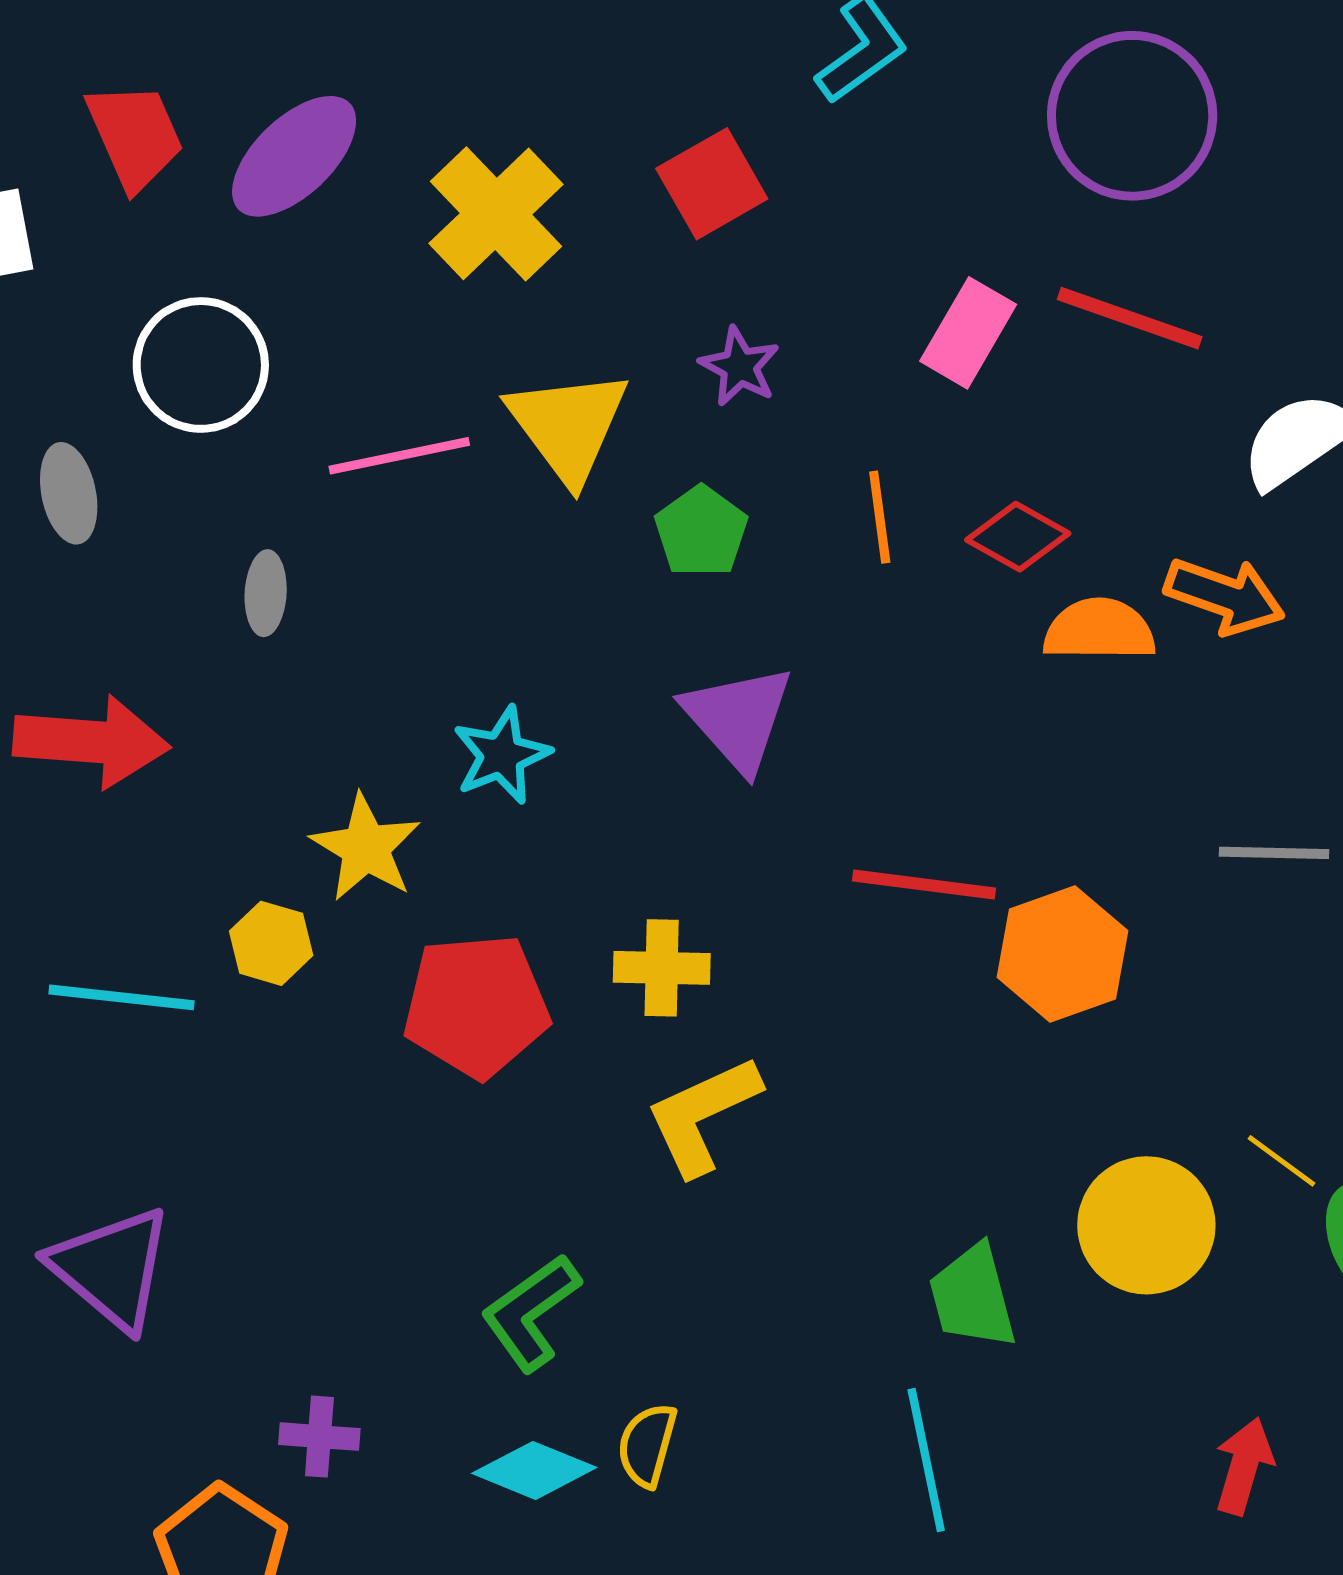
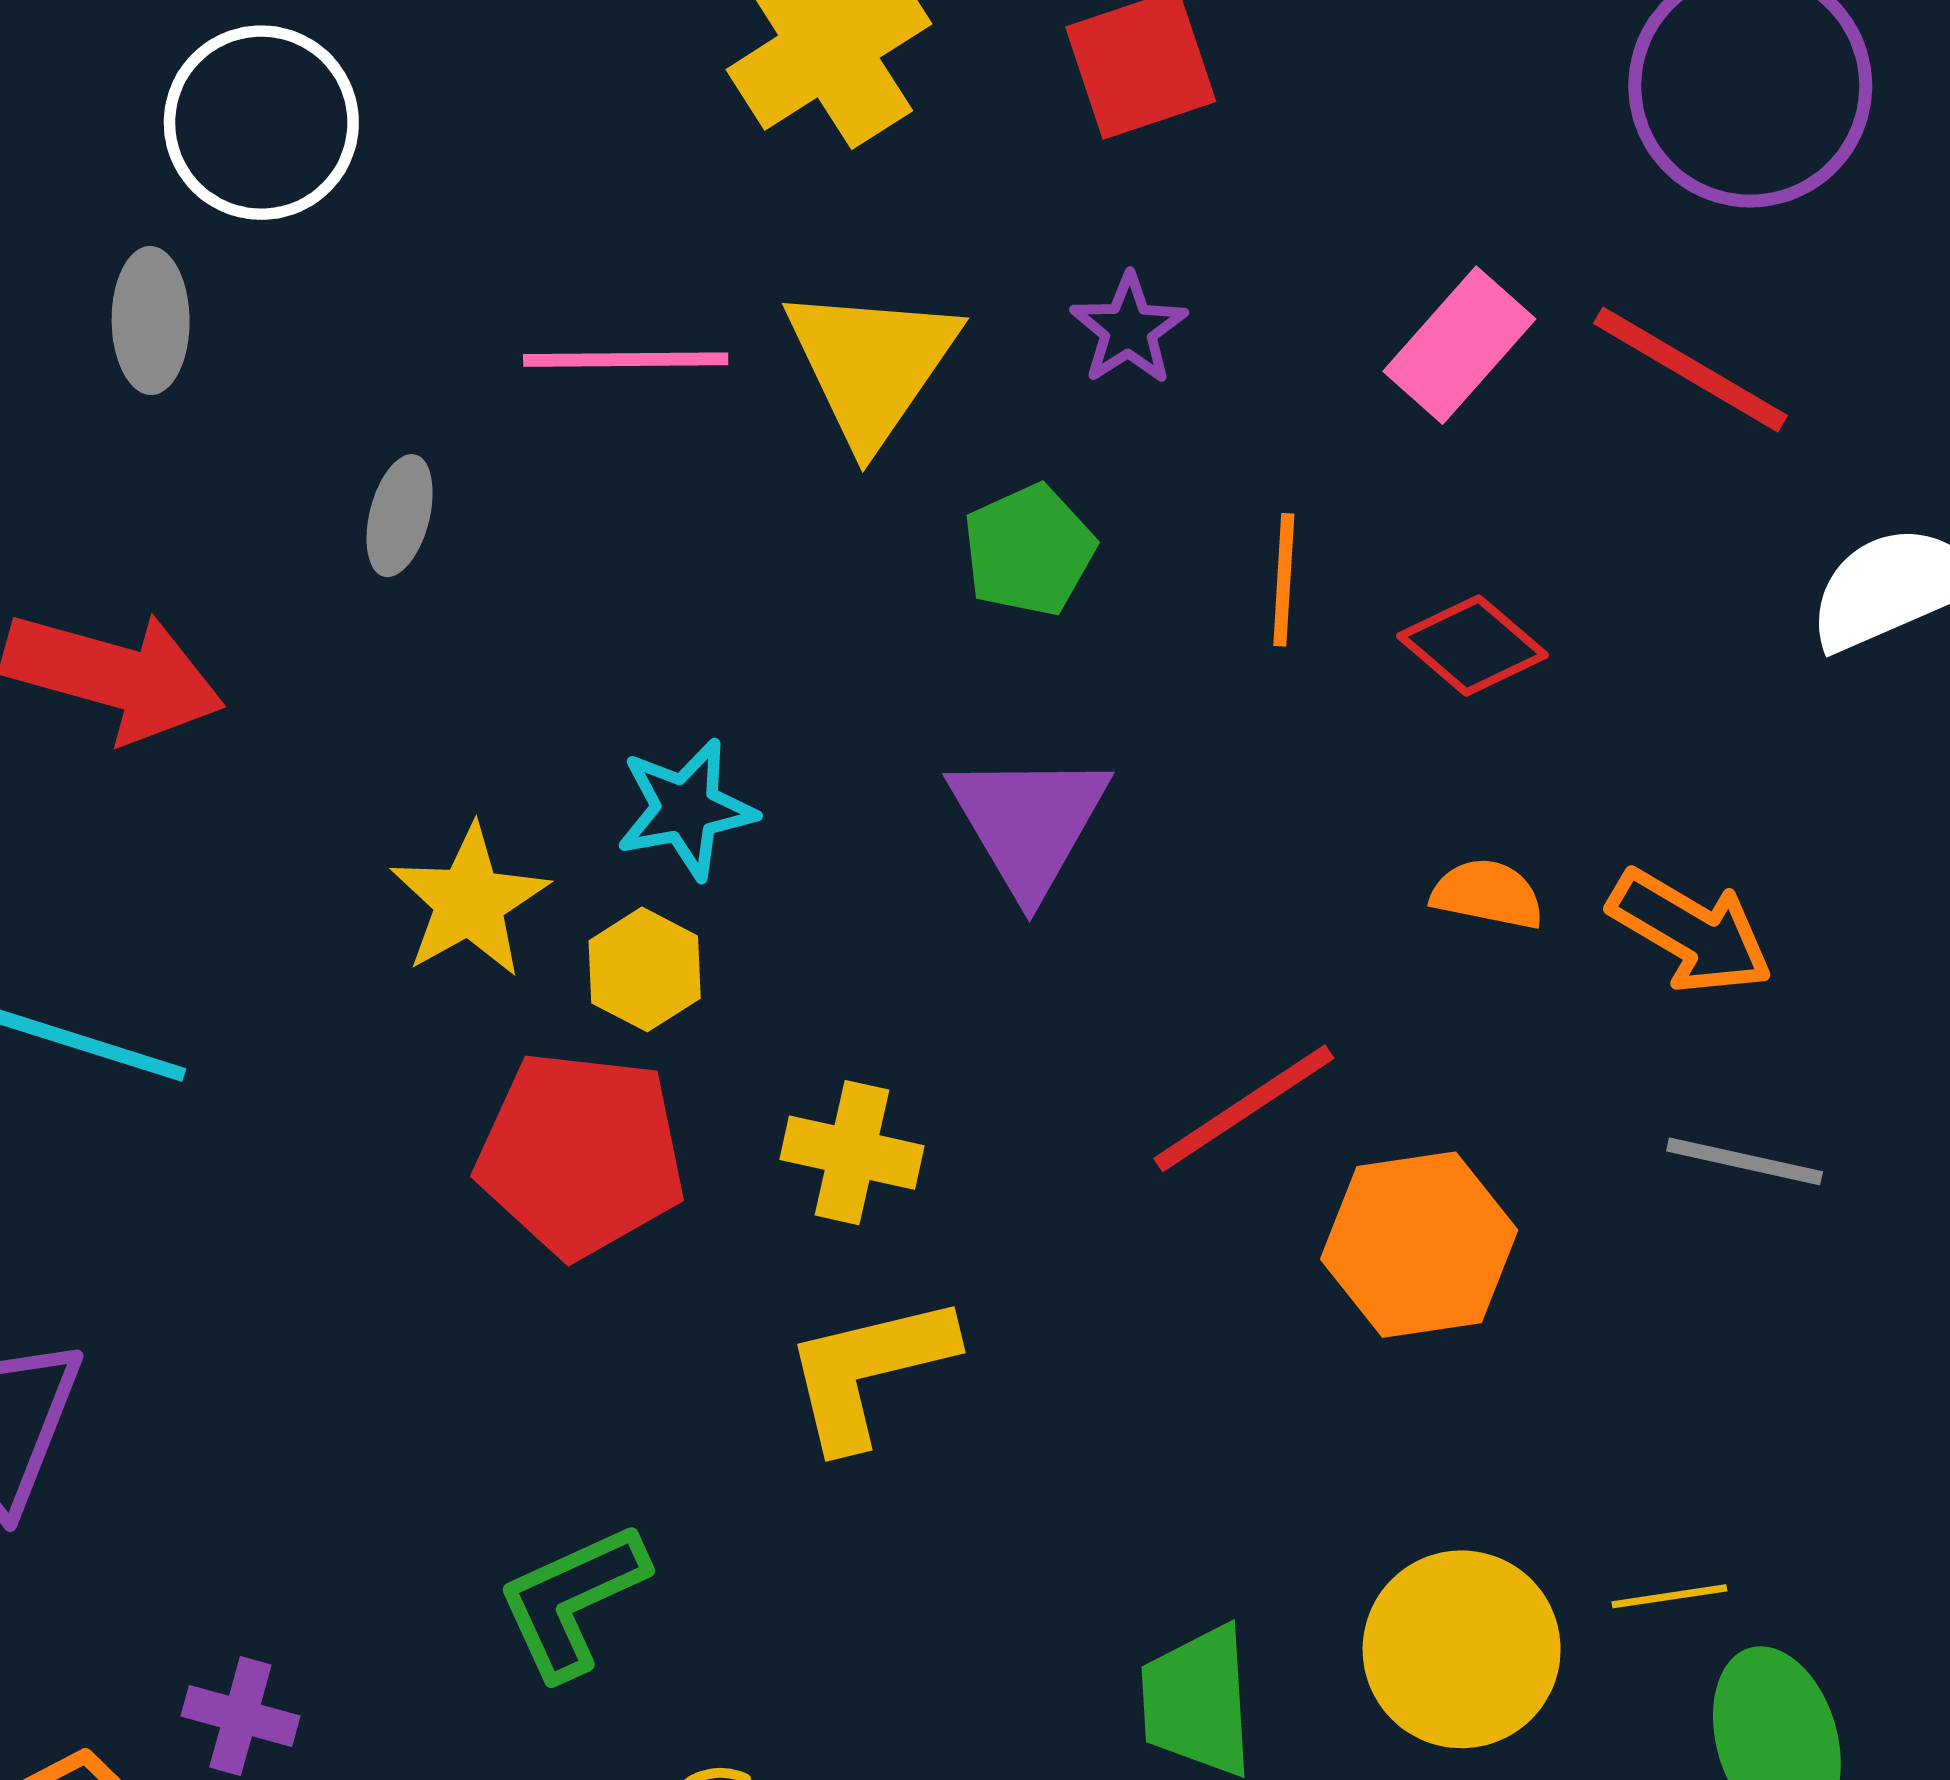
white circle: (201, 365) -> (261, 123), moved
orange arrow: (1225, 596) -> (1690, 932), moved
orange semicircle: (1099, 630) -> (1487, 894), moved, size x0.7
red line: (924, 884) -> (1244, 1108), turned -52
yellow hexagon: (271, 943) -> (645, 969), moved
yellow line: (1281, 1161) -> (1669, 1596), turned -56

